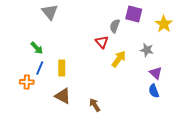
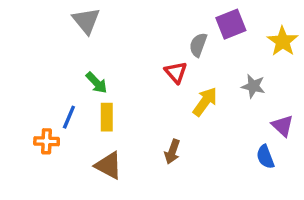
purple square: (134, 14) -> (231, 24), turned -36
green arrow: (37, 48) -> (96, 83), moved
purple triangle: (156, 73) -> (283, 126), moved
brown arrow: (95, 105) -> (172, 152), moved, turned -128

